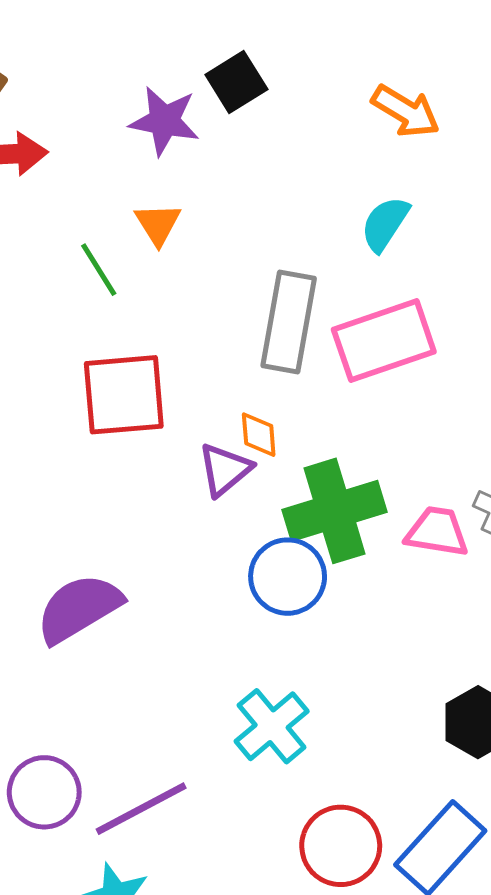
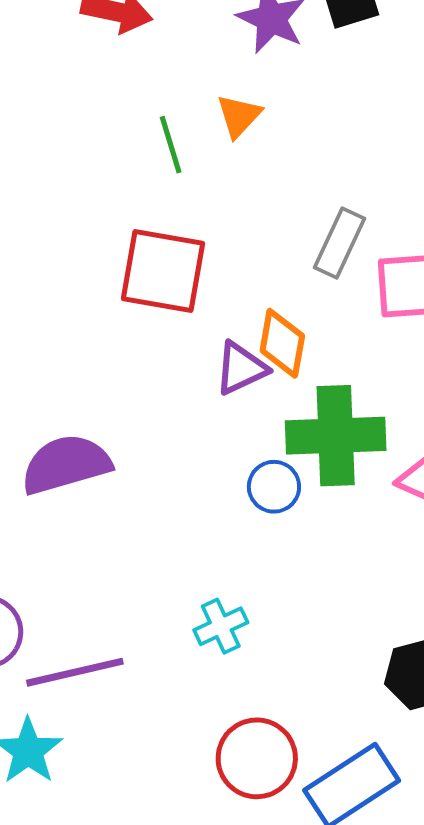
gray rectangle: (289, 322) -> (339, 243), size x0.7
orange diamond: (259, 435) -> (282, 343), size x1.4
blue circle: (288, 577) -> (274, 487), size x0.7
cyan cross: (272, 726) -> (221, 626), size x0.7

